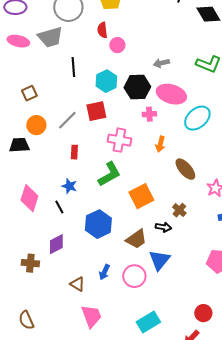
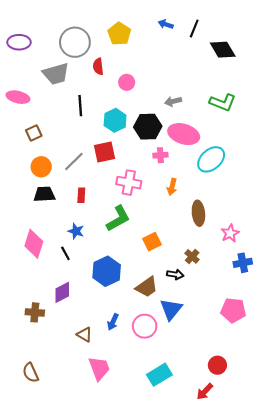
red semicircle: (102, 30) -> (98, 66), moved
pink ellipse: (18, 41) -> (18, 97), moved
black trapezoid: (19, 145) -> (44, 194), moved
brown ellipse: (185, 169) -> (198, 213), turned 35
orange square: (141, 196) -> (152, 242), size x0.7

